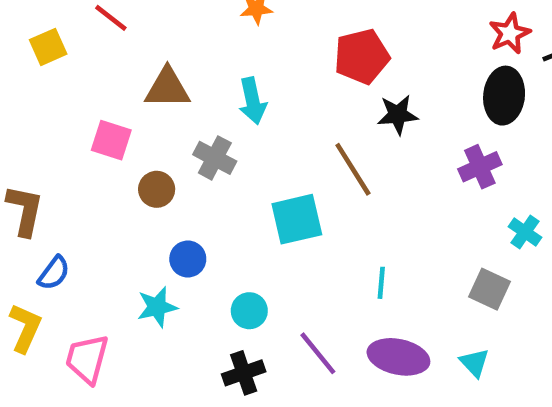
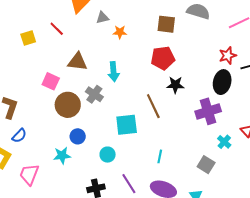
purple cross: (480, 167) -> (208, 111), size x1.4
brown circle: (157, 189) -> (68, 105), size x1.6
cyan circle: (249, 311) -> (108, 155), moved

